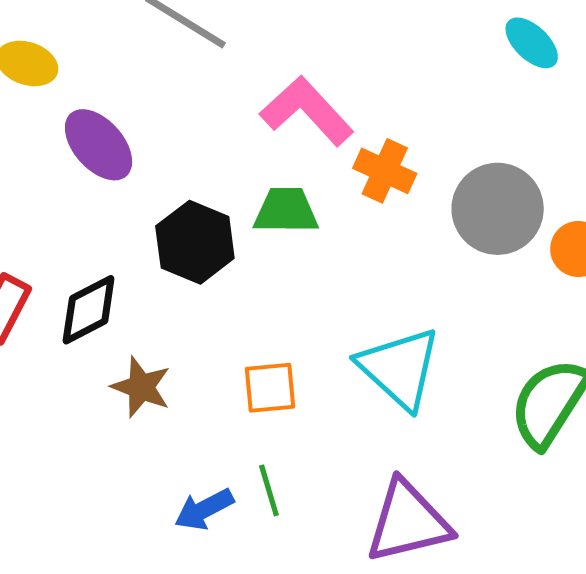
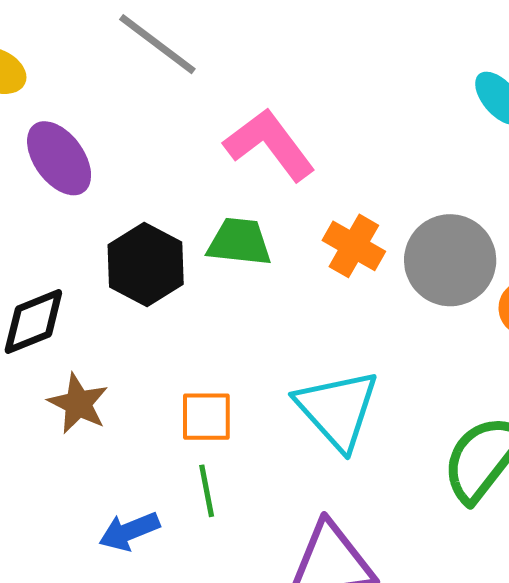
orange cross: (385, 171) -> (354, 246), moved
green line: (269, 490) -> (207, 491), moved

